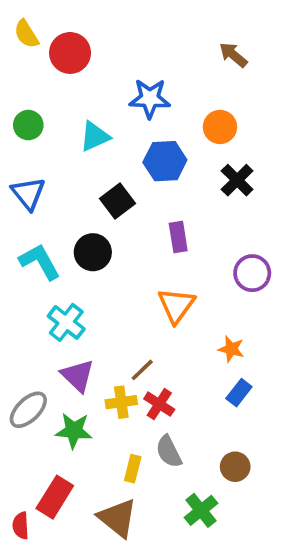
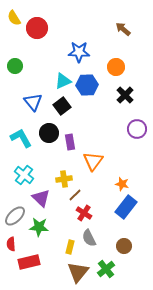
cyan triangle: (95, 136) -> (63, 81), moved
blue triangle: (28, 193) -> (33, 102), moved
purple rectangle: (178, 237) -> (70, 142), moved
purple circle: (252, 273) -> (137, 129), moved
cyan cross: (66, 322) -> (24, 175), moved
blue rectangle: (239, 393) -> (126, 207), size x1.6
yellow cross: (121, 402) -> (64, 179), moved
red rectangle: (55, 497) -> (29, 262), turned 45
brown triangle: (117, 518) -> (78, 272), moved, turned 30
red semicircle: (21, 526) -> (11, 244), moved

